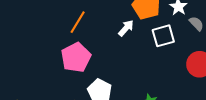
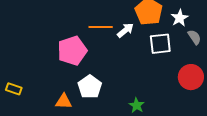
orange line: (78, 22) -> (101, 27), moved, turned 50

